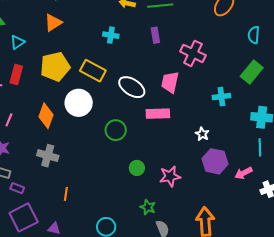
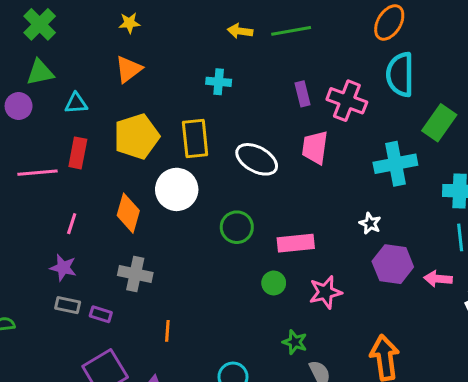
purple rectangle: (155, 35) -> (303, 94), moved
cyan semicircle: (254, 35) -> (400, 74), moved, size x1.6
cyan triangle: (17, 42) -> (76, 103), turned 35
yellow rectangle: (93, 71) -> (195, 138), turned 60
cyan cross: (221, 97) -> (395, 164), size x1.5
pink rectangle: (158, 114) -> (296, 243), moved
pink arrow: (243, 173) -> (438, 279), turned 36
purple rectangle: (17, 188) -> (101, 314), moved

